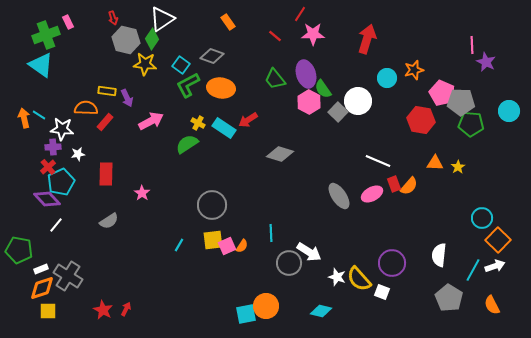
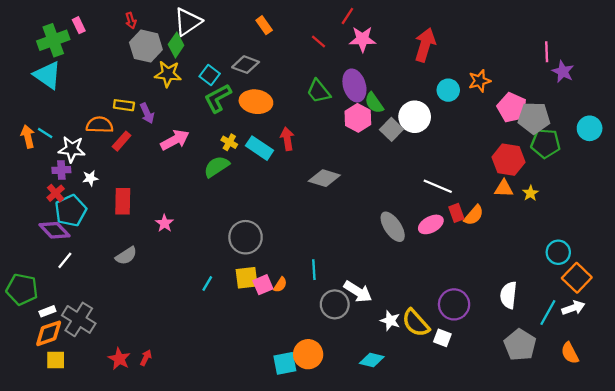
red arrow: (248, 120) -> (287, 139), turned 114
red hexagon: (421, 120) -> (508, 160), moved

